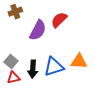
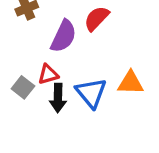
blue triangle: (54, 67) -> (91, 93), turned -50
red triangle: (13, 78) -> (48, 74), moved

